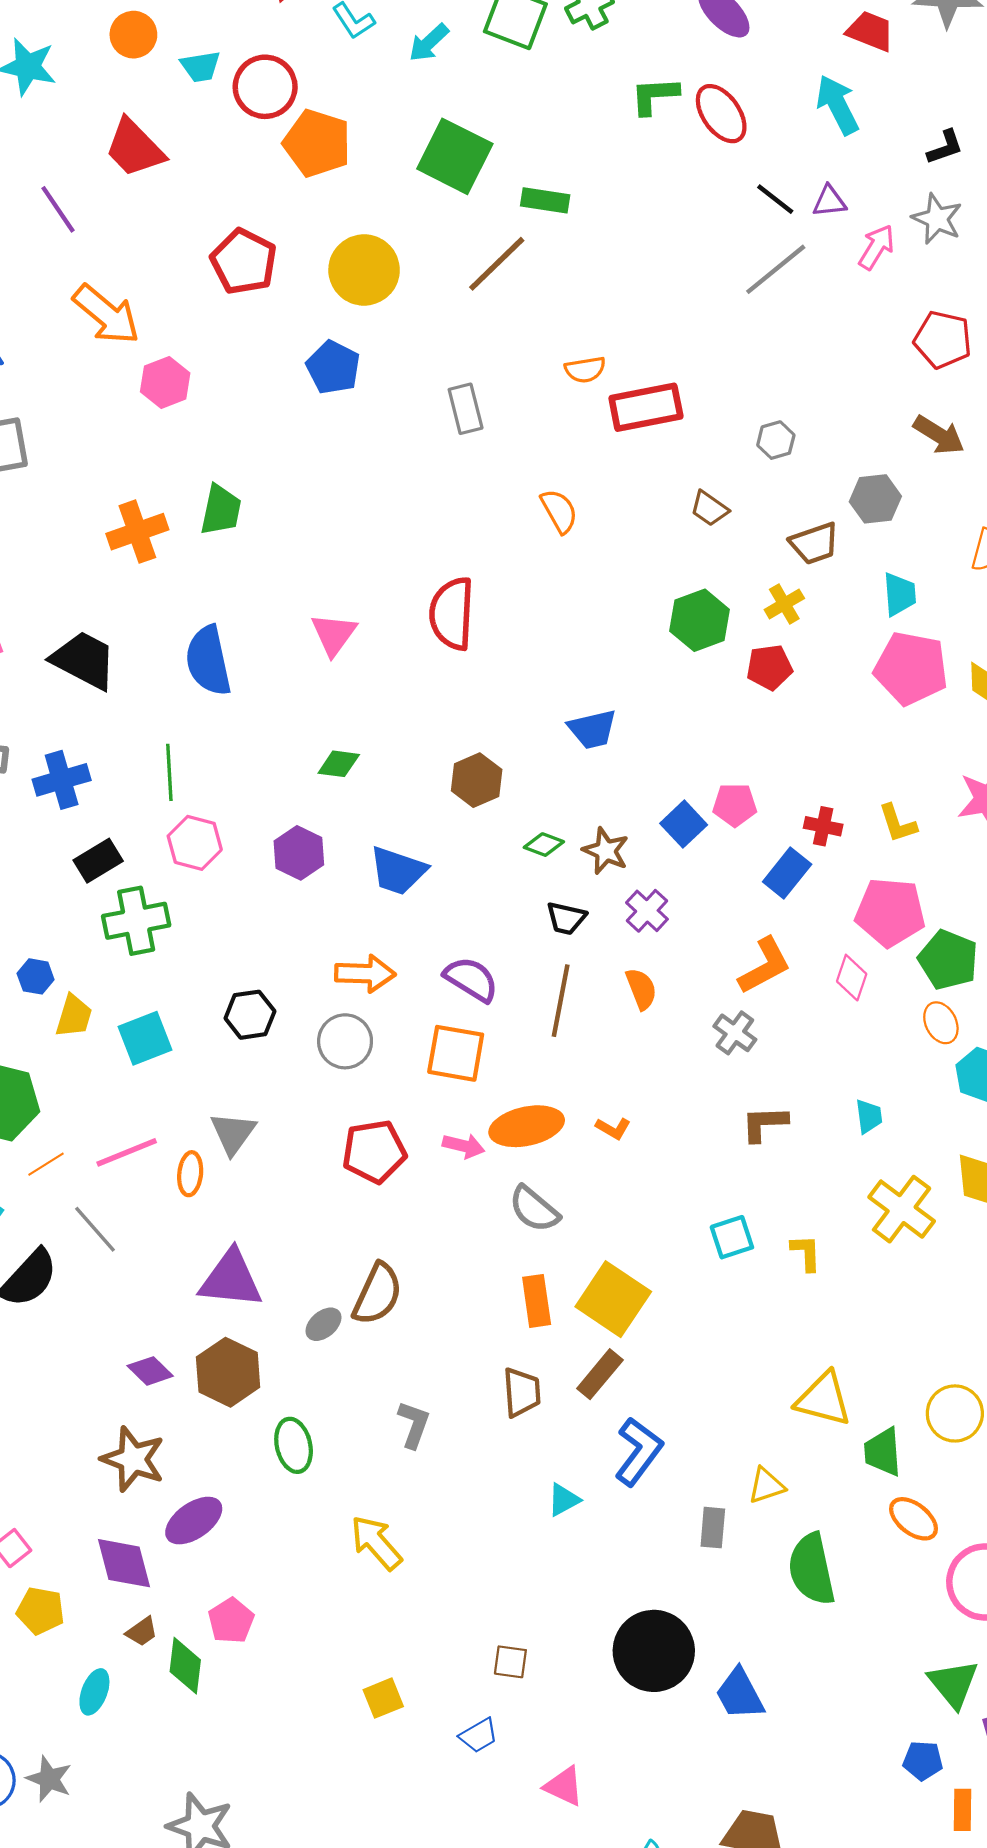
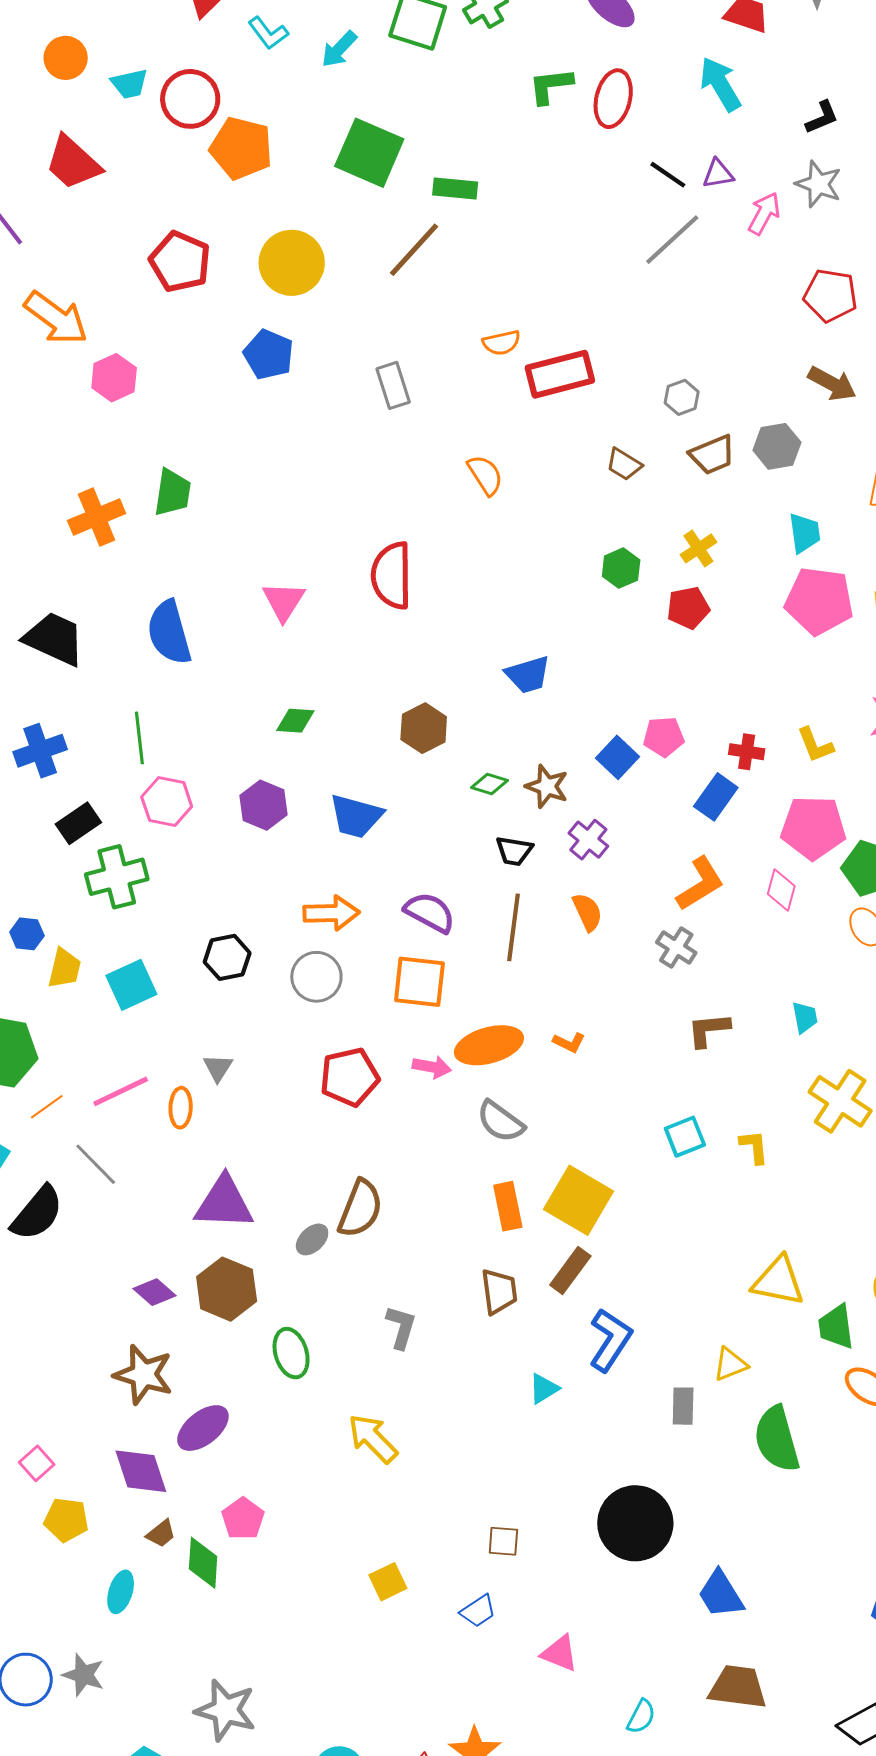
red ellipse: (721, 114) -> (613, 99), turned 52
brown trapezoid: (814, 543) -> (712, 455), moved
green hexagon: (700, 620) -> (621, 568), size x0.7
gray triangle: (233, 1133) -> (218, 1068), size x0.7
blue trapezoid: (740, 1694) -> (721, 1594), moved

